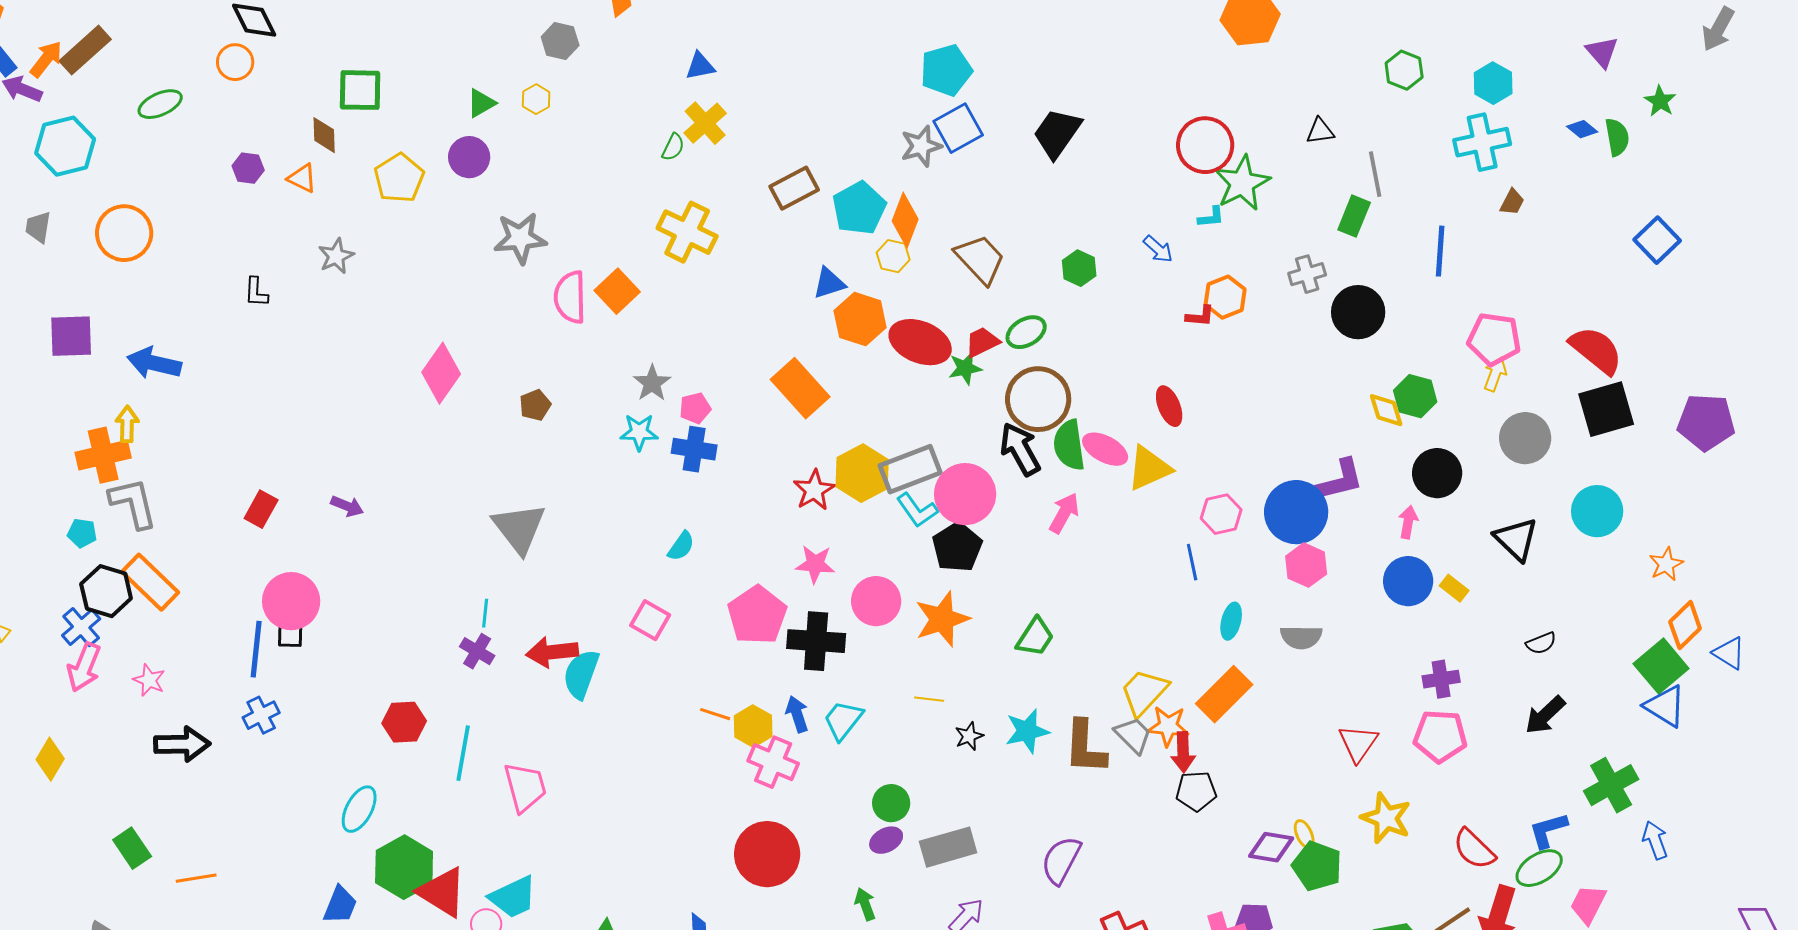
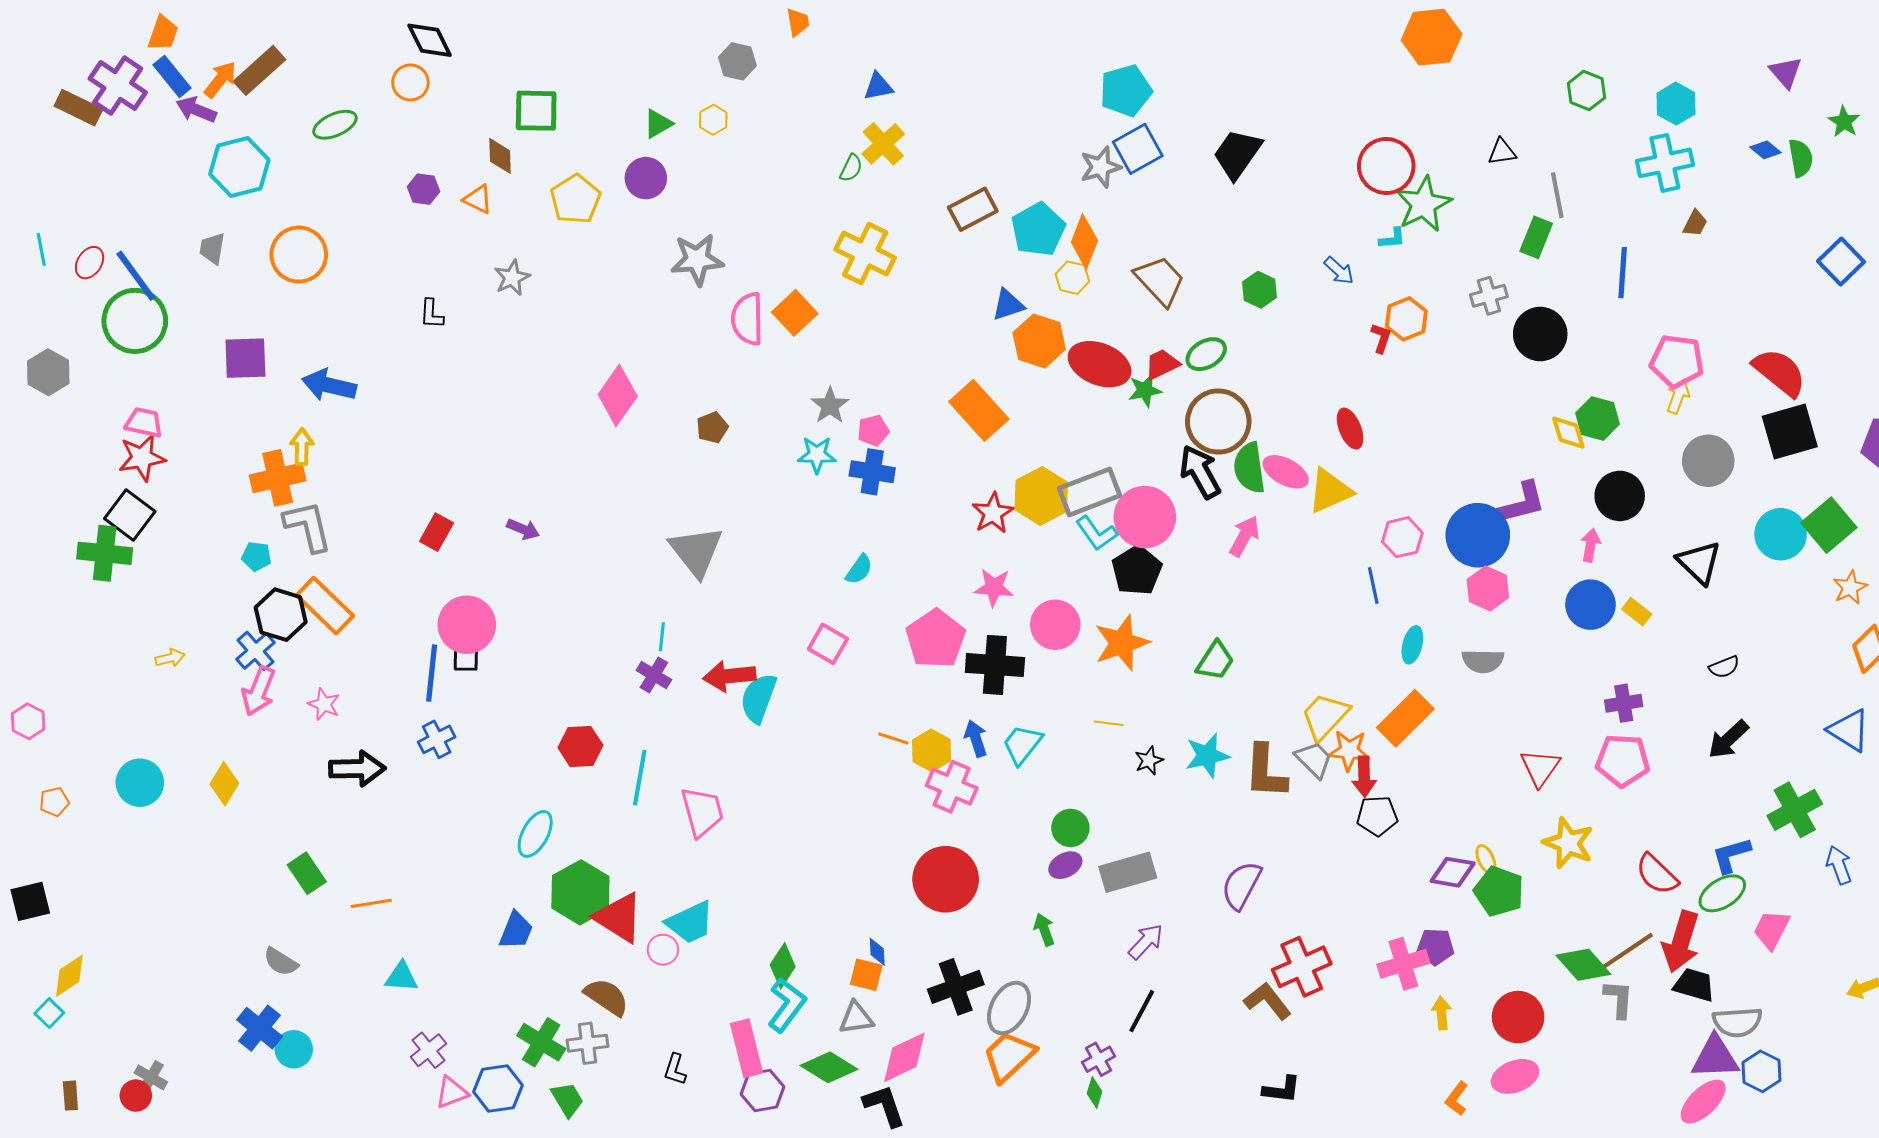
red L-shape: (1200, 316) -> (1381, 338), turned -76
green square: (1661, 666) -> (1829, 525), moved

